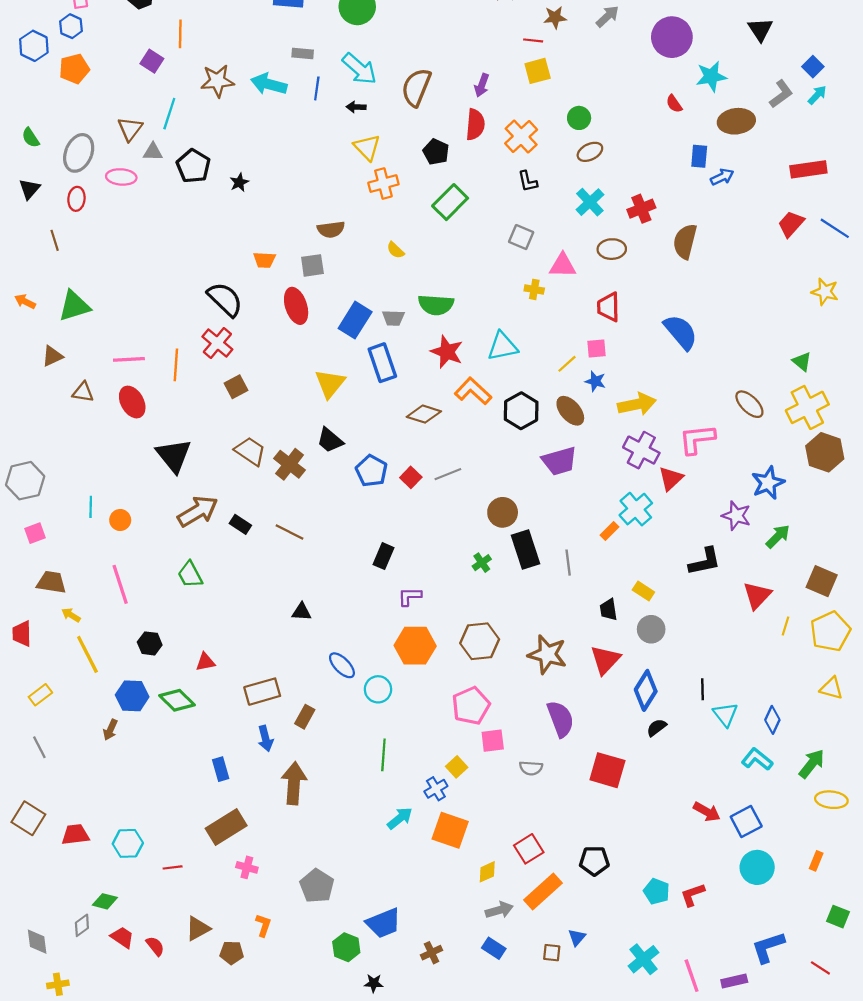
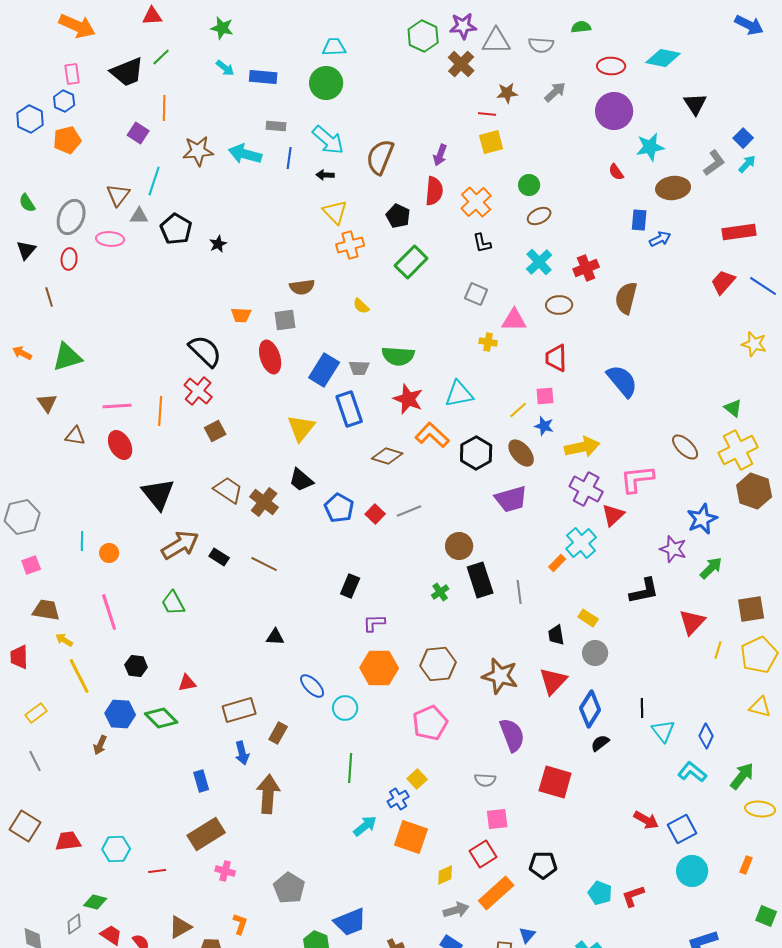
brown triangle: (52, 356) -> (47, 403), turned -40
brown square: (822, 581) -> (751, 609), turned -32
pink square: (493, 741) -> (497, 819), moved

